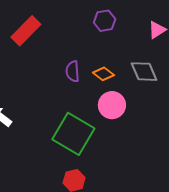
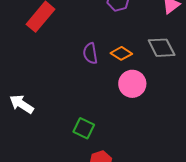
green square: (73, 134) -> (84, 128), moved, size x0.5

